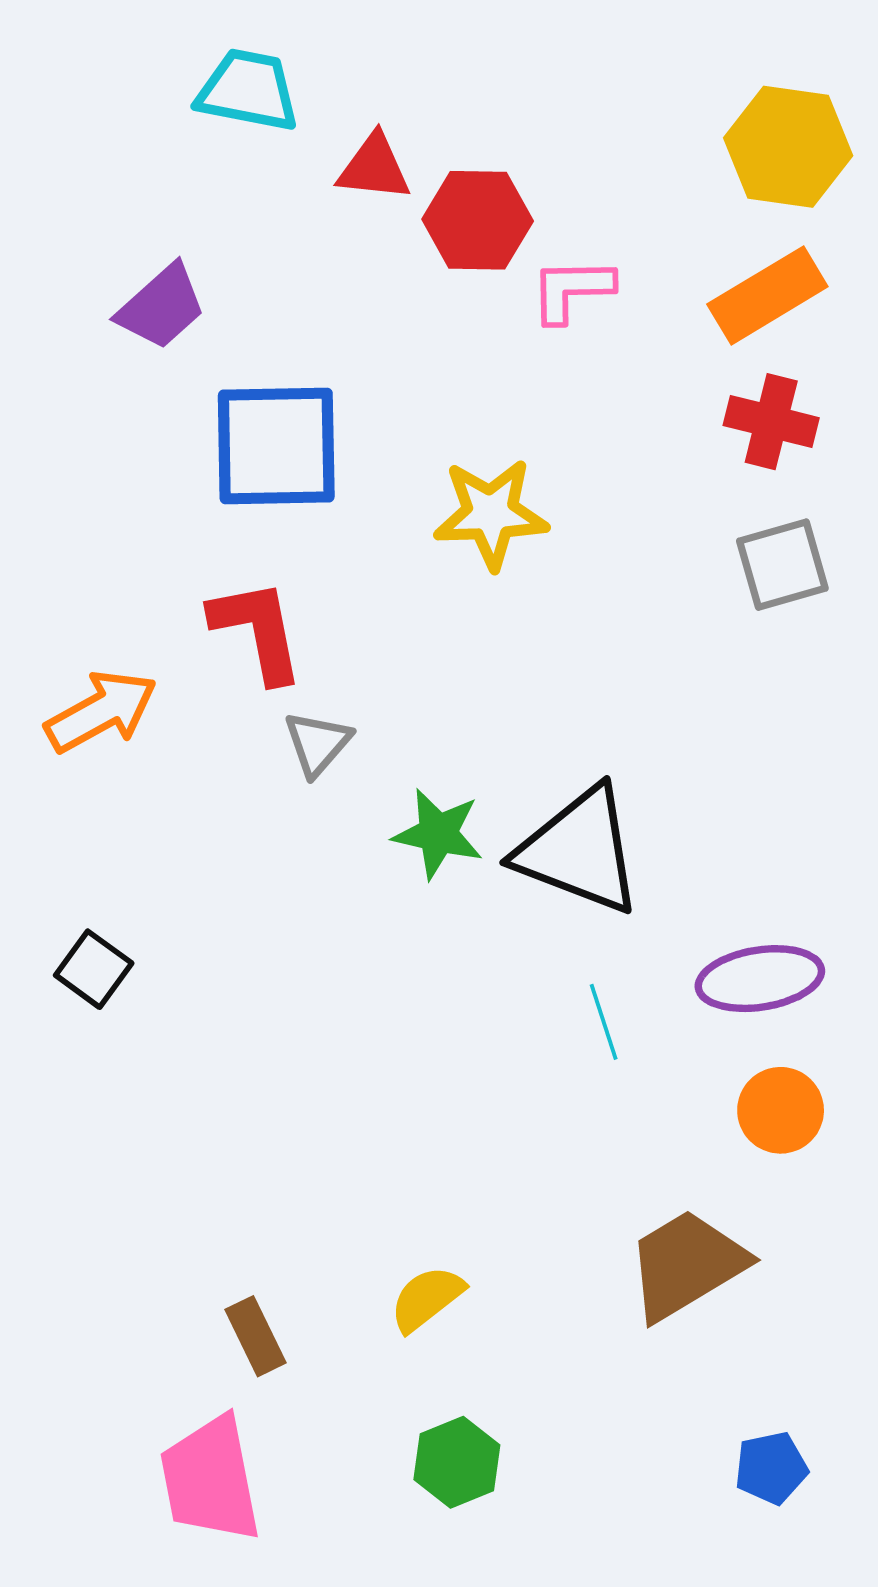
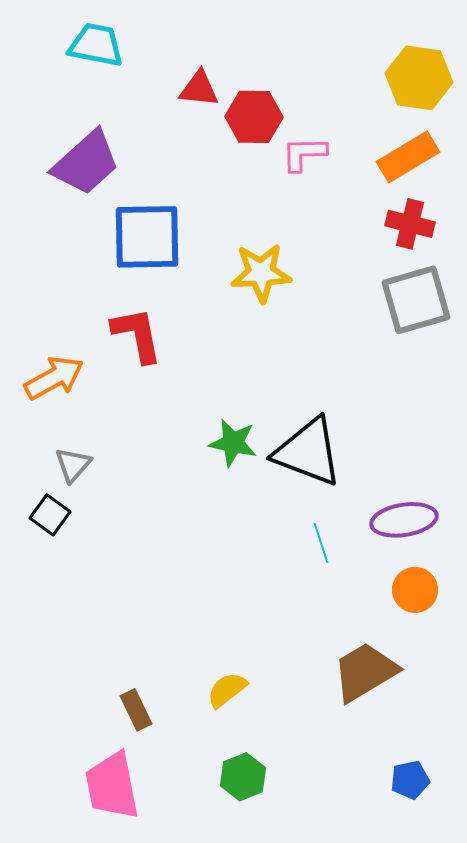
cyan trapezoid: (248, 90) -> (96, 45), moved
purple trapezoid: (161, 307) -> (86, 163), size x1.4
gray square: (782, 565) -> (416, 300), size x1.4
gray triangle: (318, 743) -> (73, 465), moved

